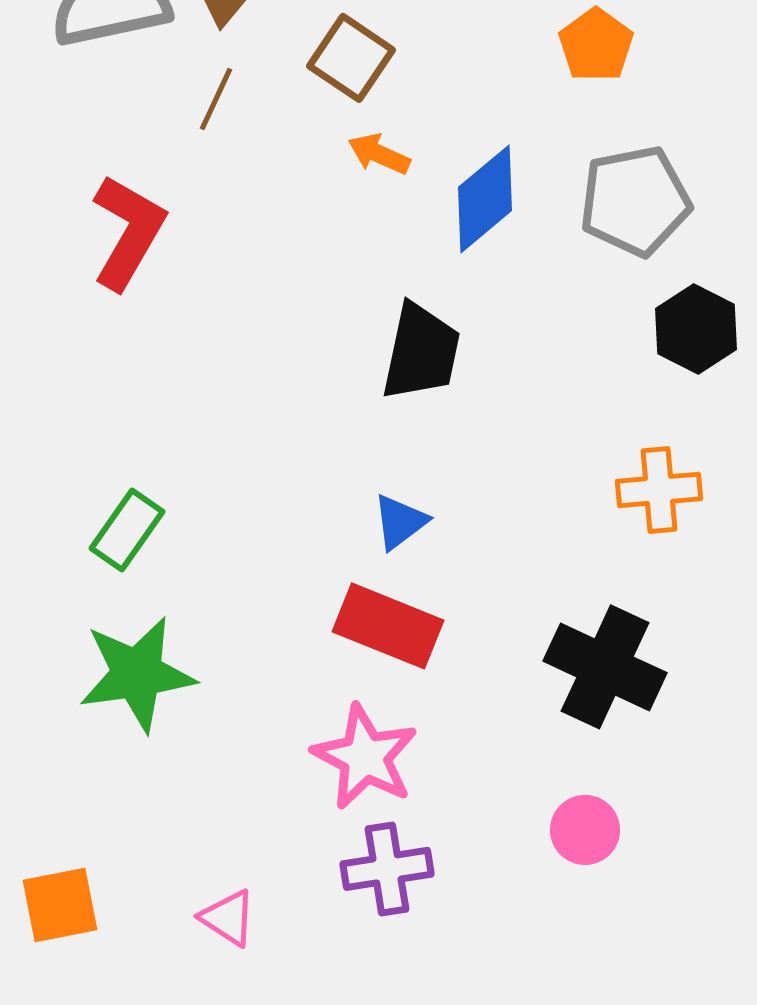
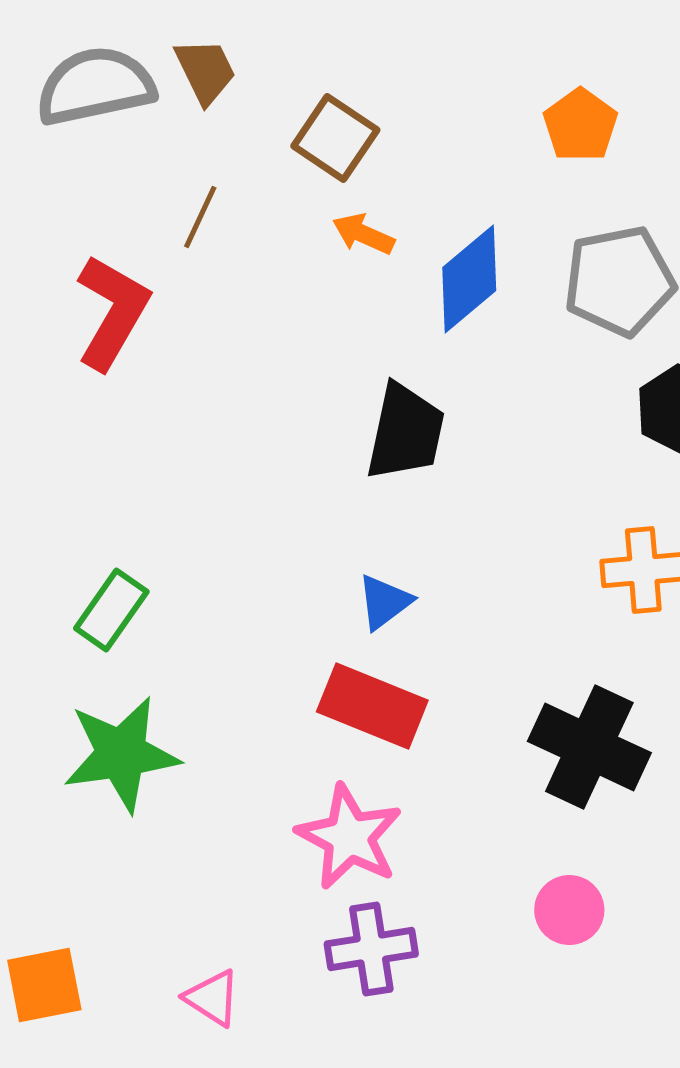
brown line: (216, 99) -> (200, 217), moved

